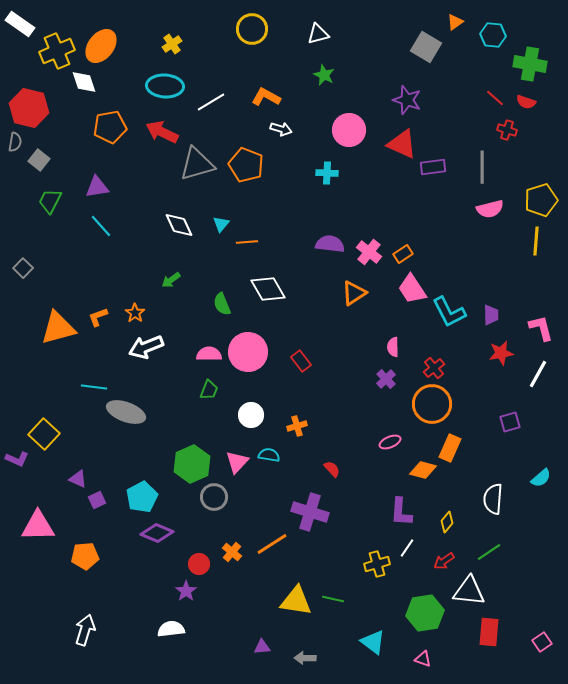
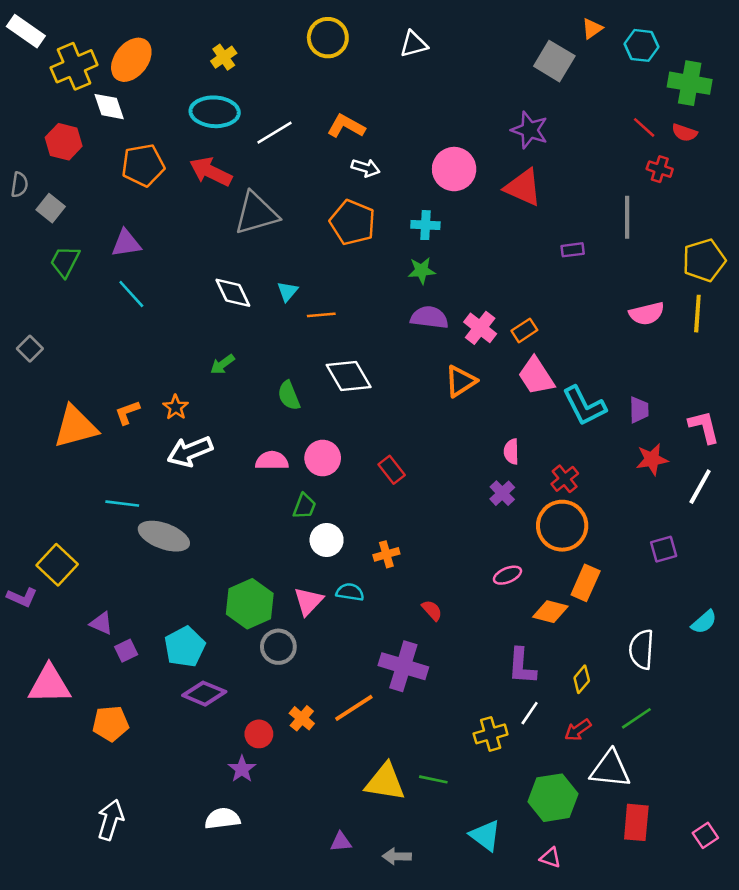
green star: (324, 75) -> (422, 271), moved, turned -30
red hexagon: (29, 108) -> (64, 142), moved, size x0.7
orange pentagon: (246, 165) -> (353, 222), moved
purple rectangle: (433, 167) -> (573, 250), moved, size x0.7
pink semicircle: (490, 209) -> (647, 314), moved
pink circle: (248, 352) -> (323, 458), size x0.7
green trapezoid: (209, 390) -> (304, 506), moved

